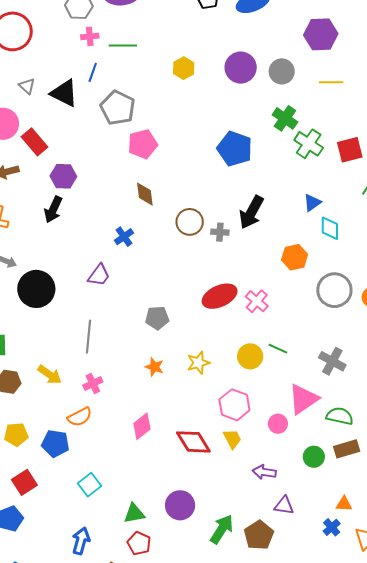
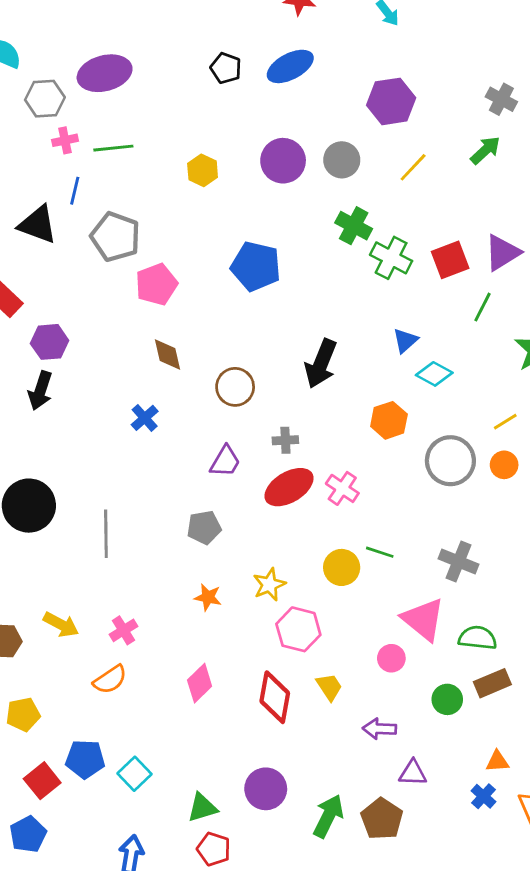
yellow line: (331, 82) -> (413, 167), turned -40
blue pentagon: (235, 149) -> (256, 266), moved
cyan diamond: (330, 228) -> (434, 374), turned -55
gray cross: (220, 232) -> (285, 440), moved
purple trapezoid: (99, 275) -> (225, 461), moved
gray line: (89, 337) -> (106, 534), moved
pink triangle: (303, 399) -> (423, 619), turned -40
pink hexagon: (234, 405) -> (298, 629), moved
red diamond: (193, 442) -> (275, 697), turned 48
blue pentagon: (55, 444) -> (85, 759), moved

